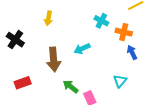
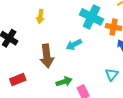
cyan cross: (101, 21) -> (92, 17), size x1.6
green arrow: (71, 87) -> (64, 82), turned 126

